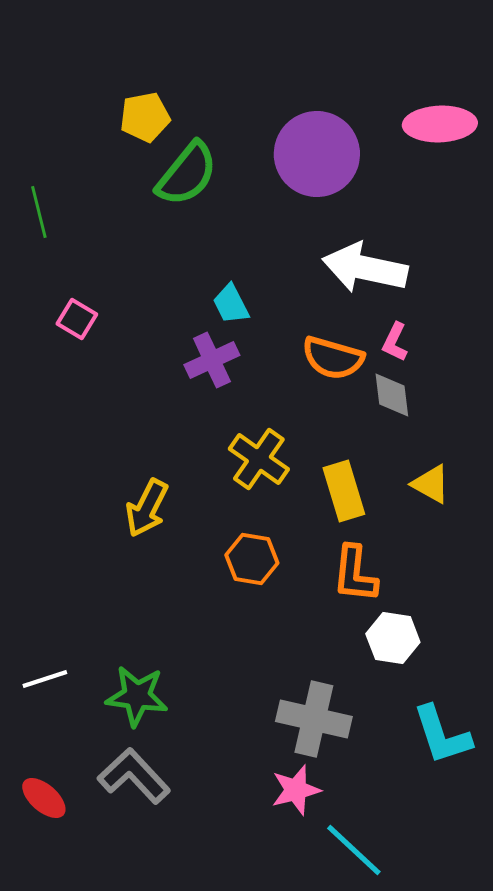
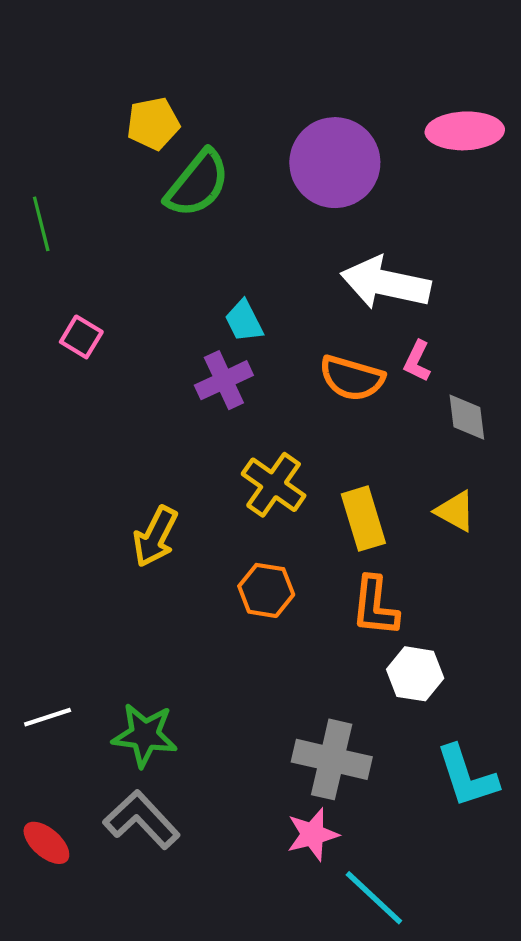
gray diamond: (392, 395) -> (467, 417), moved

